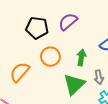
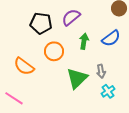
green arrow: (81, 58) -> (84, 41), moved
orange semicircle: (20, 72) -> (24, 66), turned -95

